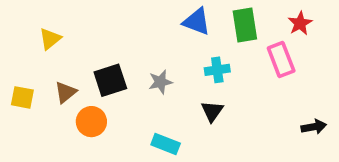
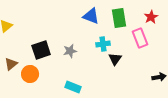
brown triangle: (66, 92) -> (11, 64), moved
black triangle: (212, 111) -> (115, 59), moved

